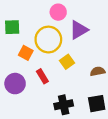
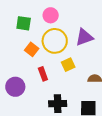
pink circle: (58, 12) -> (51, 15), moved
purple circle: (15, 84) -> (15, 87), moved

